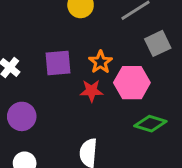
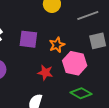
red star: (91, 91) -> (45, 73), moved

